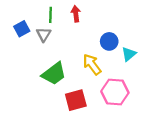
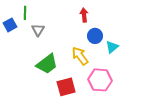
red arrow: (76, 14) -> (84, 15), moved
green line: (51, 15) -> (25, 13), moved
blue square: (22, 29) -> (10, 25), moved

